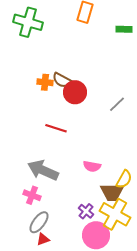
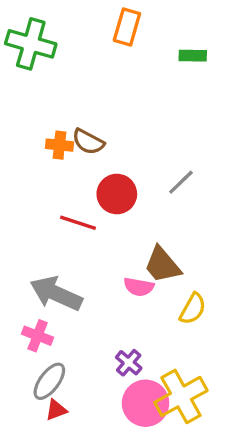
red circle: (75, 92) -> (117, 194), moved
brown trapezoid: (112, 192) -> (162, 265), moved, turned 50
yellow cross: (115, 214) -> (181, 396), moved, turned 32

